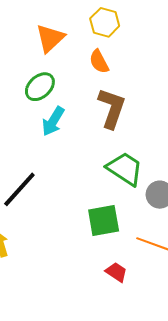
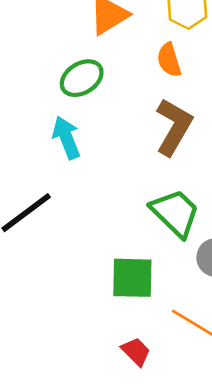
cyan arrow: (53, 121) -> (66, 138), moved, turned 116

